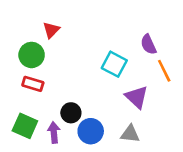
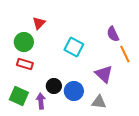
cyan square: (114, 64) -> (74, 47), moved
blue circle: (91, 131) -> (74, 91), moved

